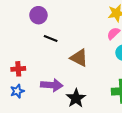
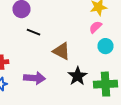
black star: (76, 98) -> (78, 76), moved

